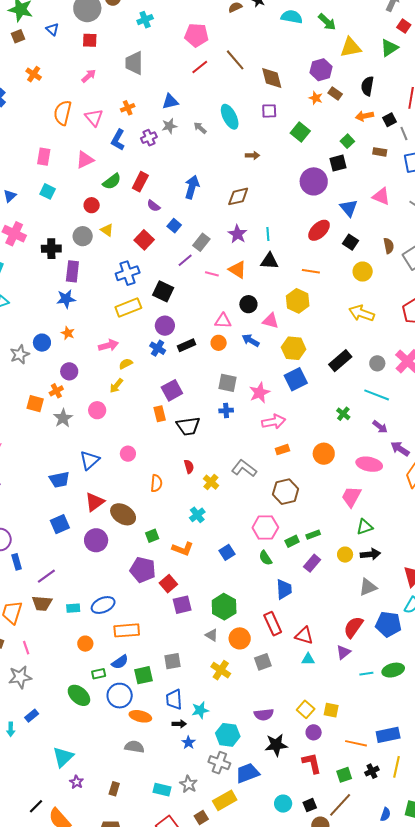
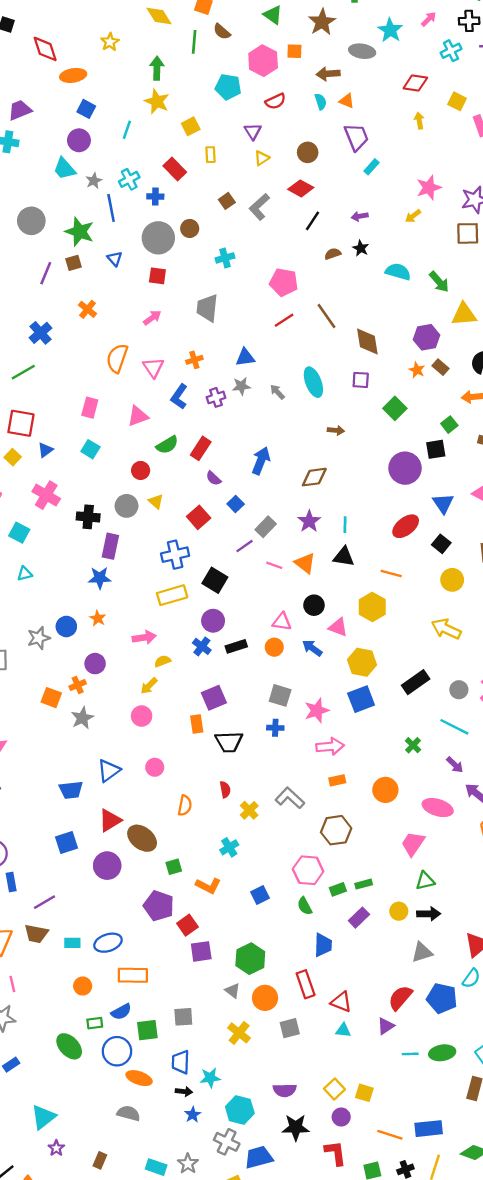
pink circle: (97, 410) -> (142, 716), moved

